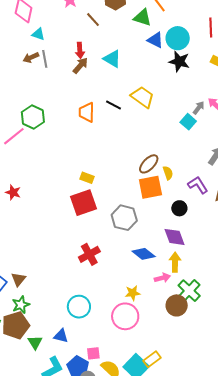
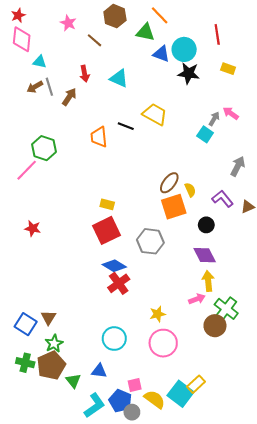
brown arrow: (80, 66) -> (69, 97), moved
blue diamond: (144, 254) -> (114, 266), moved
yellow star: (133, 293) -> (158, 314), moved

